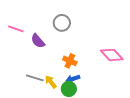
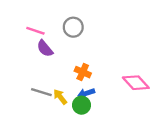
pink line: (16, 29) -> (35, 31), moved
pink diamond: (112, 55) -> (136, 83), moved

